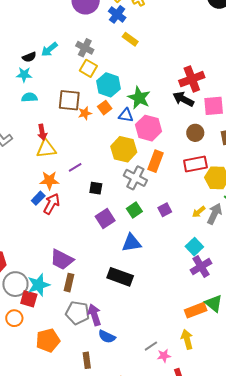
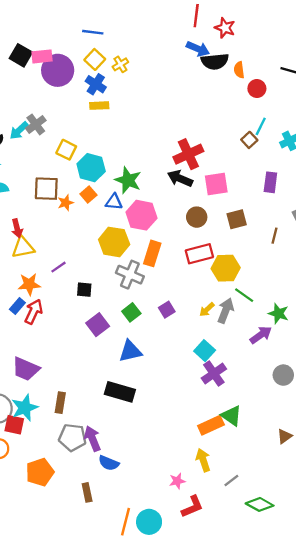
yellow rectangle: (130, 39) -> (99, 106), moved, turned -35
gray cross: (85, 48) -> (36, 124), moved, turned 30
purple trapezoid: (62, 260) -> (26, 369), moved
gray line: (151, 346) -> (231, 481), moved

